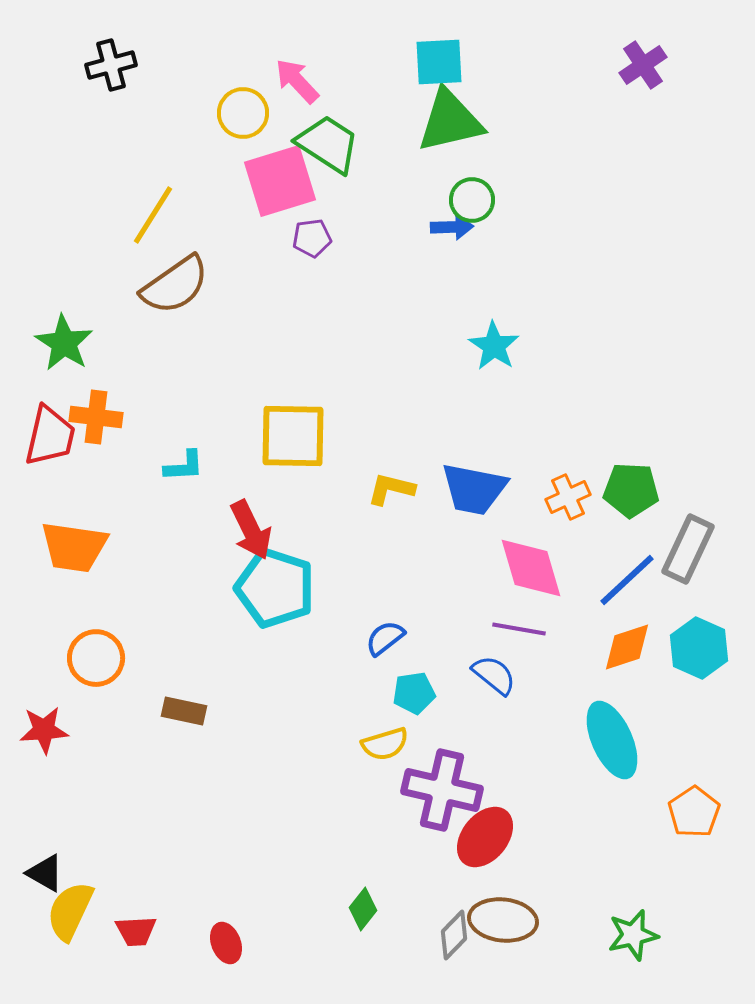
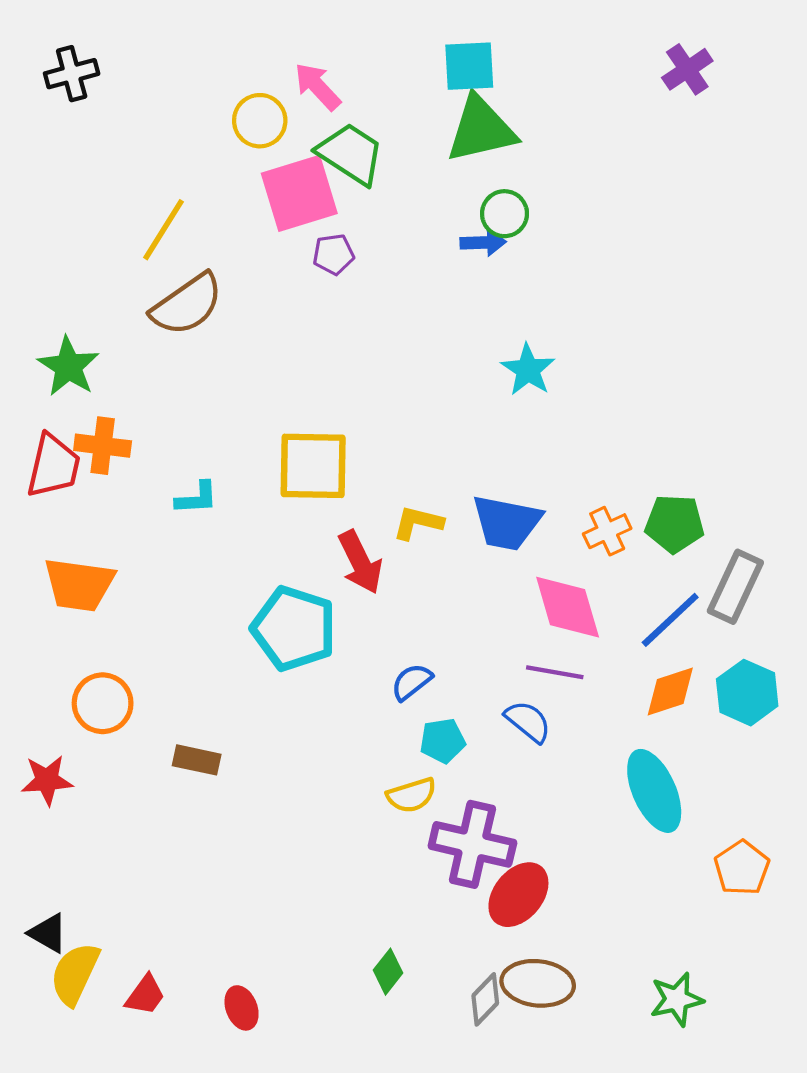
black cross: (111, 65) -> (72, 74), moved
red arrow: (251, 530) -> (360, 562), moved
red trapezoid: (136, 931) -> (145, 995), turned -51

